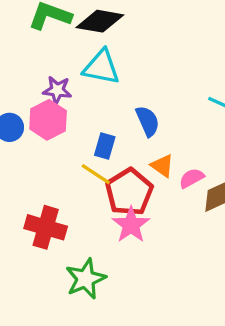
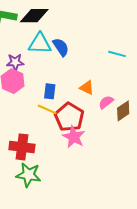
blue semicircle: (148, 121) -> (61, 47), moved
orange triangle: (162, 166) -> (87, 88), moved
green star: (86, 279) -> (29, 175), moved, turned -30

